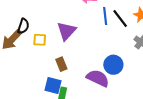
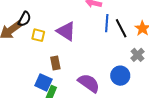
purple triangle: (66, 31) -> (66, 31), turned -50
blue circle: (113, 65) -> (120, 76), moved

